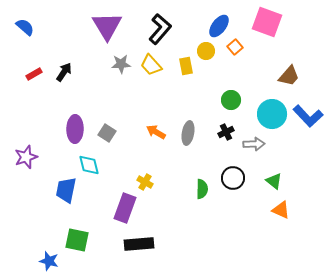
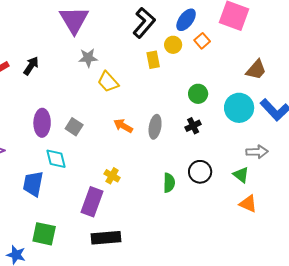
black L-shape: (160, 29) -> (144, 23), moved
yellow trapezoid: (151, 65) -> (108, 82), moved
gray arrow: (254, 144) -> (257, 152), moved

